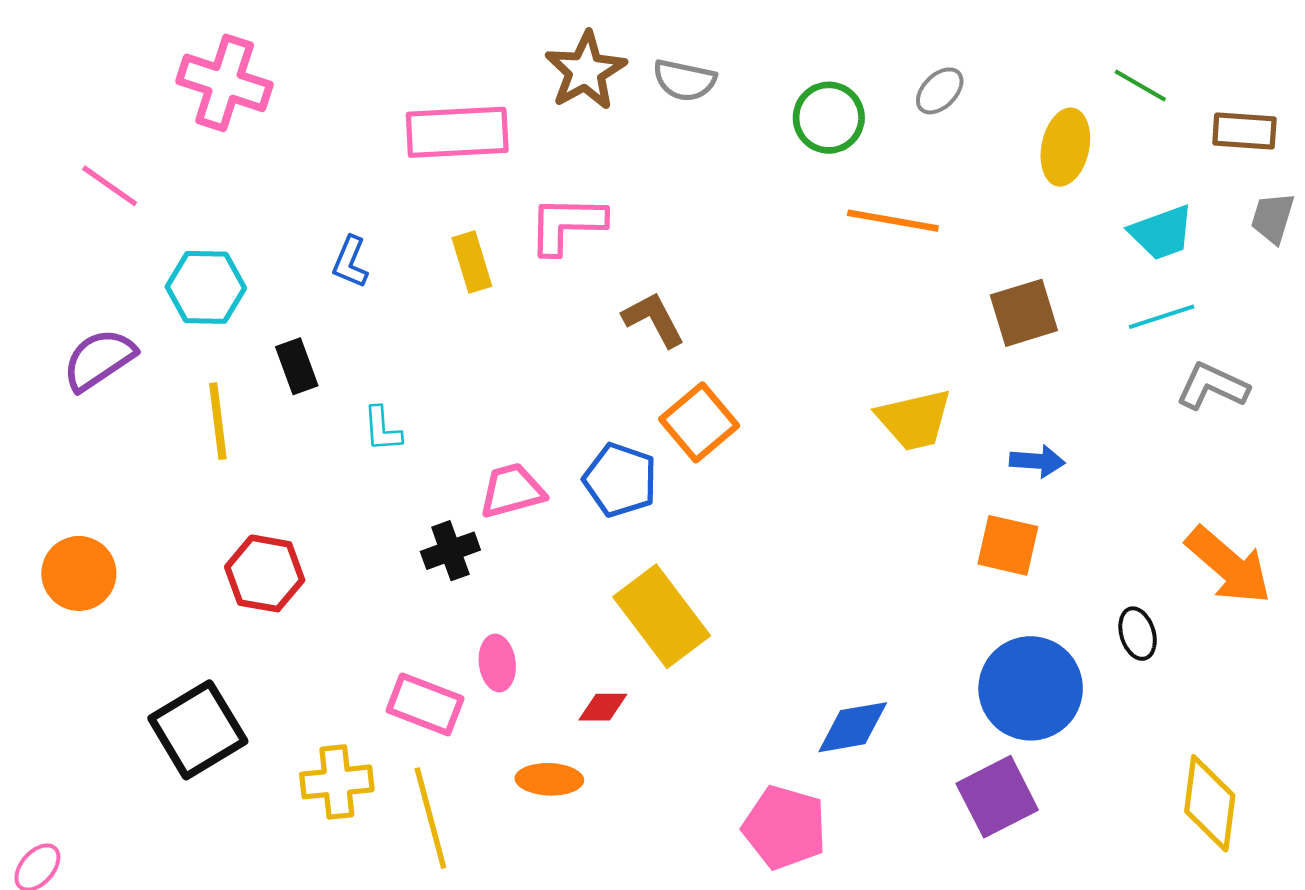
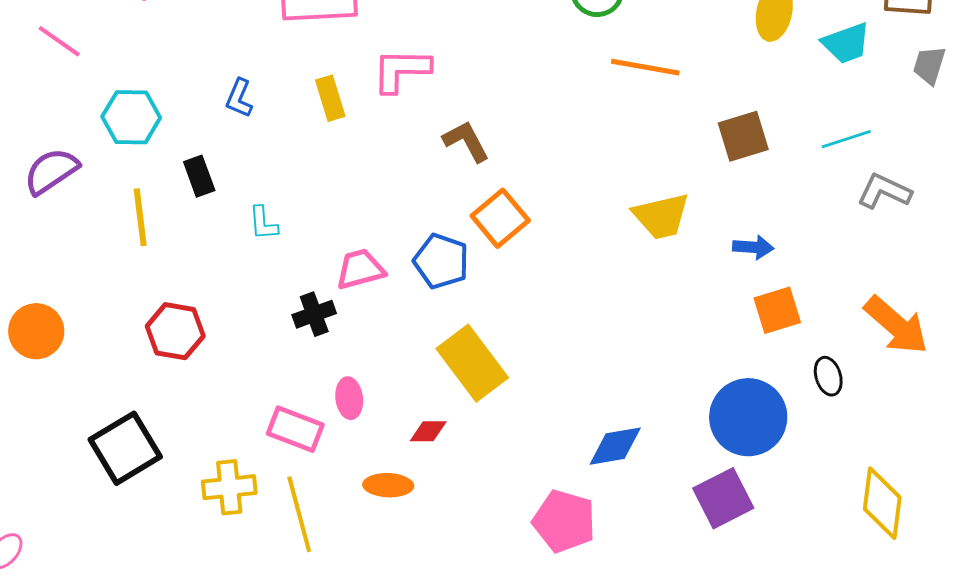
cyan trapezoid: (1162, 233) -> (846, 43), moved
orange square: (1008, 545) -> (777, 310), moved, turned -30

